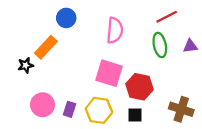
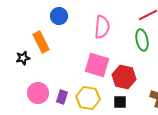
orange rectangle: (46, 47) -> (41, 42), turned -70

